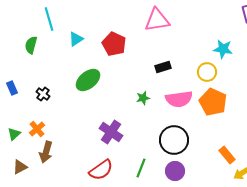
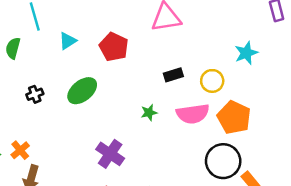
cyan star: (223, 49) -> (246, 53), turned -30
yellow circle: (207, 72) -> (212, 81), moved
black cross: (43, 94) -> (35, 94), moved, turned 32
black circle: (174, 140) -> (223, 161), moved

